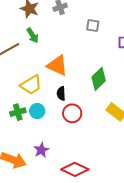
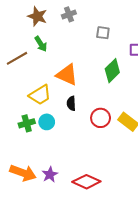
green diamond: (99, 79) -> (112, 71), moved
red circle: (72, 113) -> (101, 118), moved
purple star: (41, 150) -> (50, 175), moved

